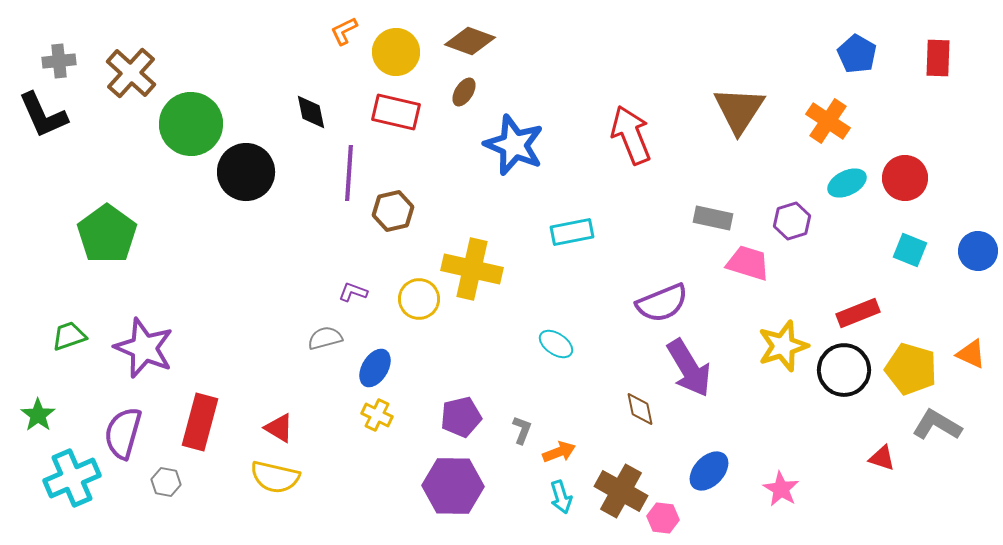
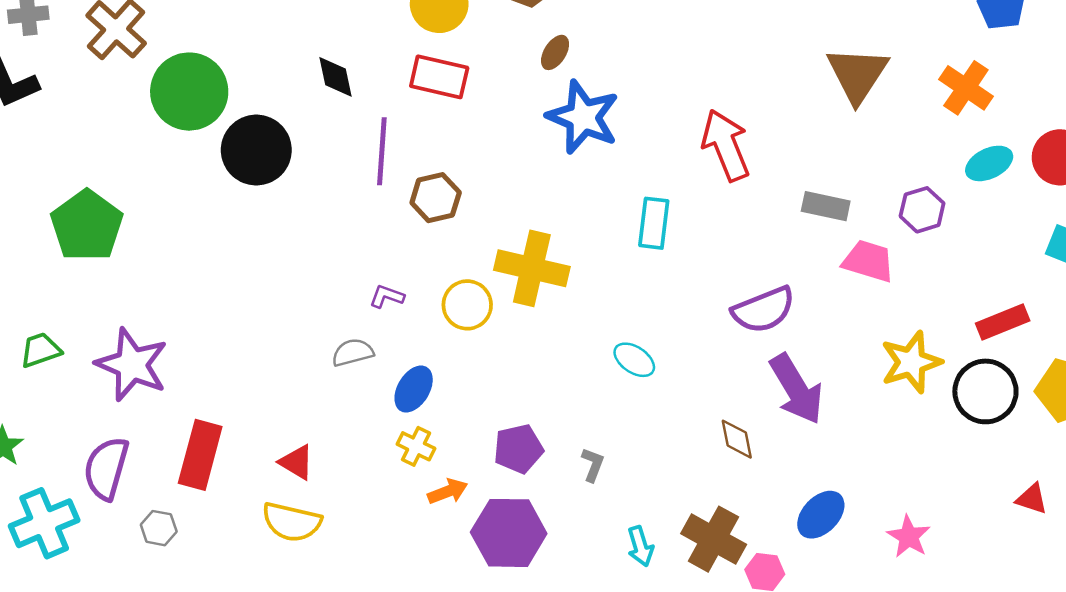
brown ellipse: (464, 92) -> (555, 52), moved
red arrow: (631, 135) -> (726, 145), moved
cyan rectangle: (572, 232) -> (654, 223), turned -72
orange arrow: (559, 452) -> (448, 491), moved

